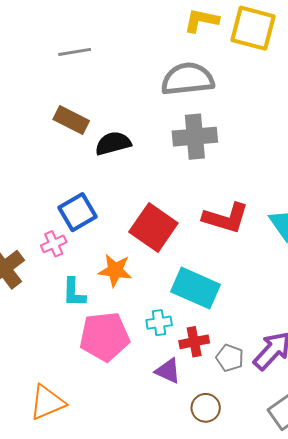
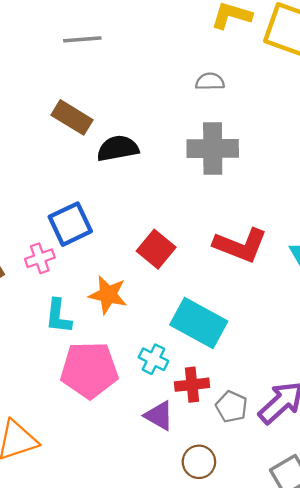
gray semicircle: (188, 79) -> (210, 82), size x0.5
red square: (153, 227) -> (156, 249), size x0.7
cyan cross: (159, 323) -> (153, 359), turned 30

